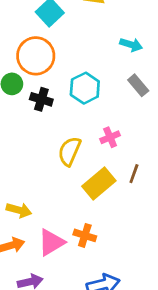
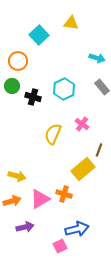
orange circle: (36, 56) -> (18, 61), moved, size x0.7
pink cross: (110, 137) -> (82, 124), turned -32
yellow rectangle: (99, 184) -> (83, 169), moved

